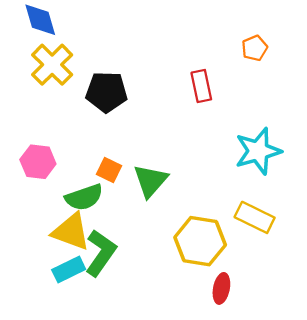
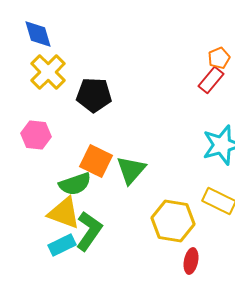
red rectangle: (201, 86) -> (211, 80), moved, turned 52
pink hexagon: (38, 162) -> (36, 135), moved
orange square: (109, 170) -> (96, 161), size x1.5

